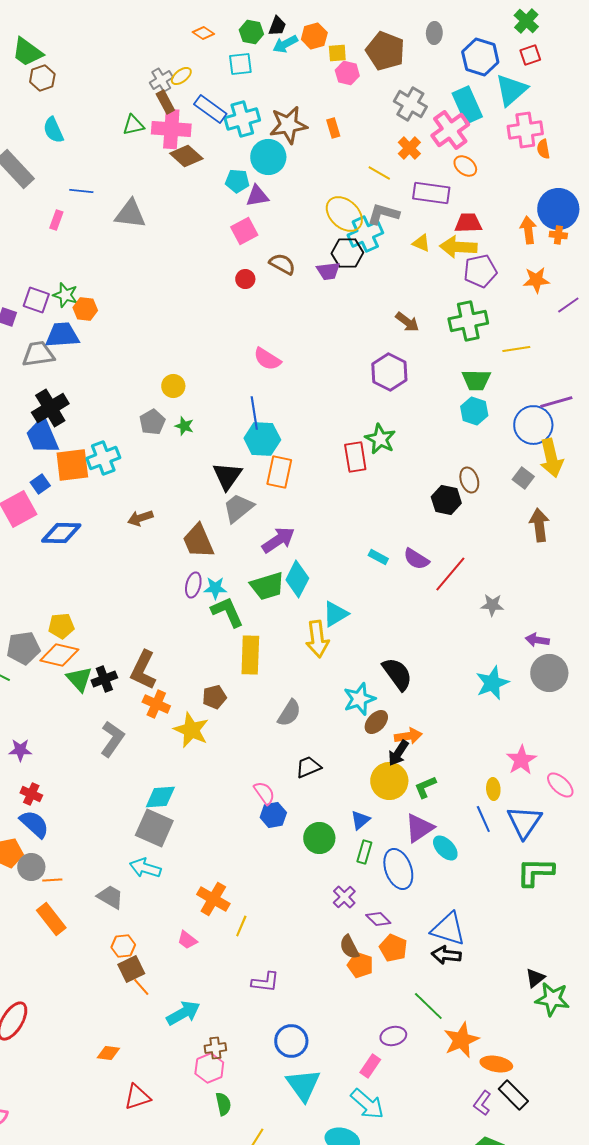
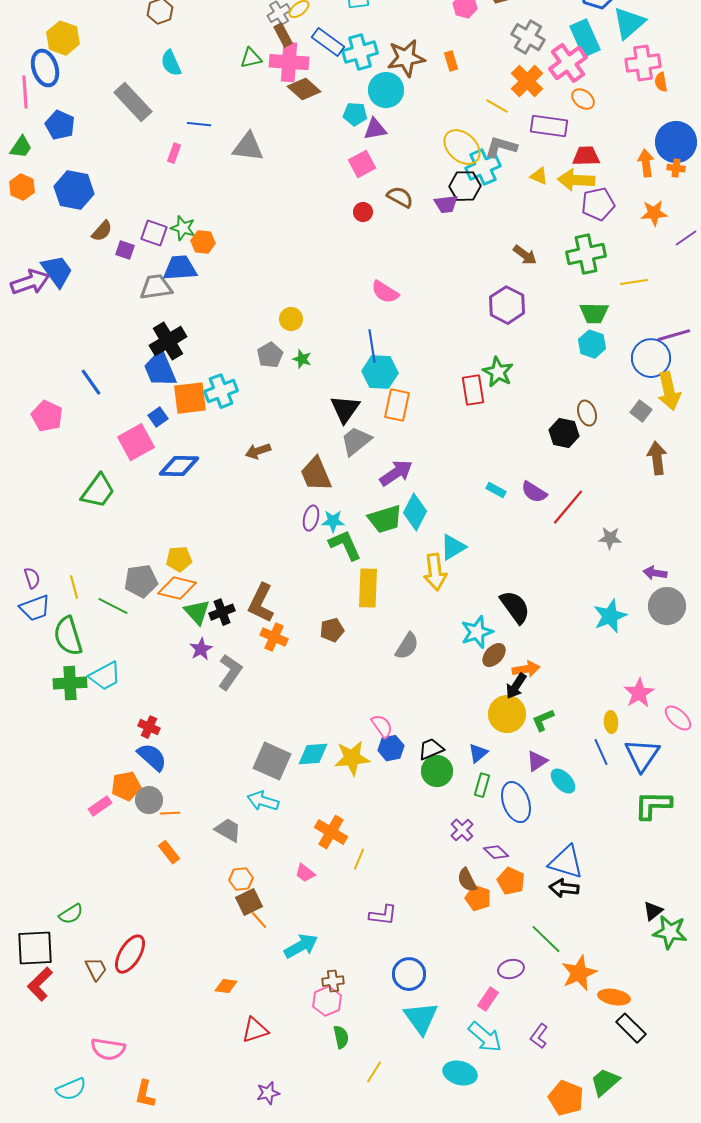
orange cross: (409, 148) -> (527, 81), size x1.4
yellow star: (191, 730) -> (352, 758), moved, turned -30
purple star: (20, 750) -> (201, 649), moved, turned -30
black trapezoid: (308, 767) -> (431, 749), moved
cyan diamond: (160, 797) -> (313, 754), moved
purple triangle: (419, 828) -> (537, 761), size x0.7
orange rectangle: (51, 919) -> (169, 852), size x0.7
purple L-shape: (482, 1103) -> (539, 1036), moved

